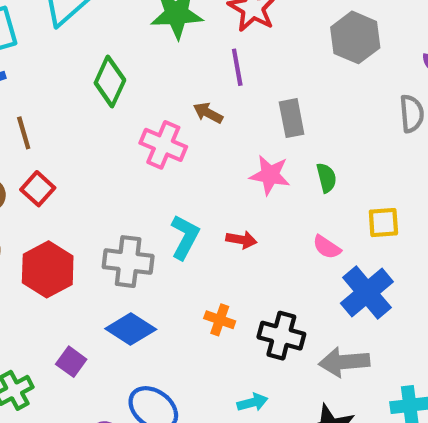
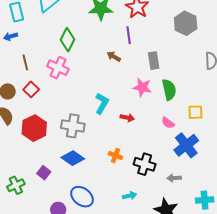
pink cross: (163, 145) -> (58, 68), moved
green semicircle: (326, 178) -> (169, 90), size x1.5
cyan L-shape: (185, 237) -> (102, 103), moved
gray arrow: (344, 362) -> (174, 178), size x0.6

